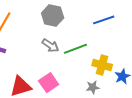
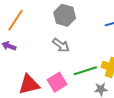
green line: (76, 49) -> (85, 71), moved

